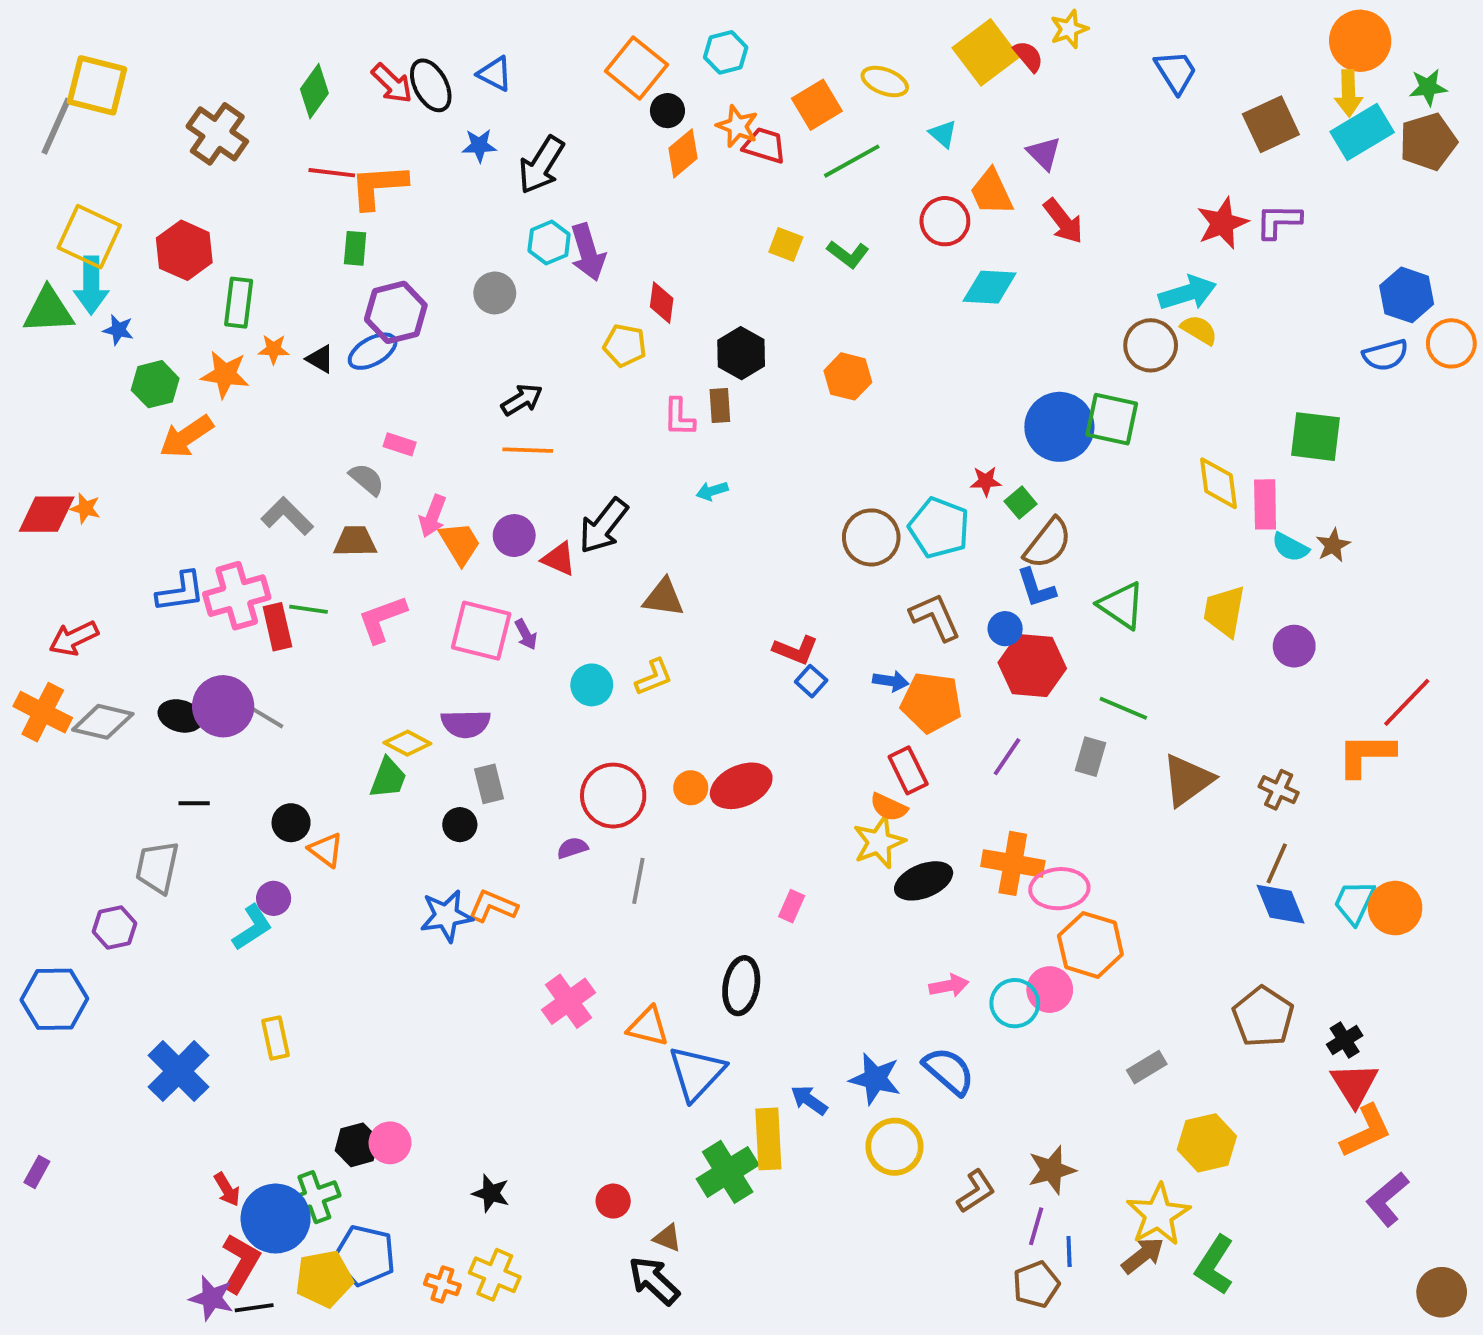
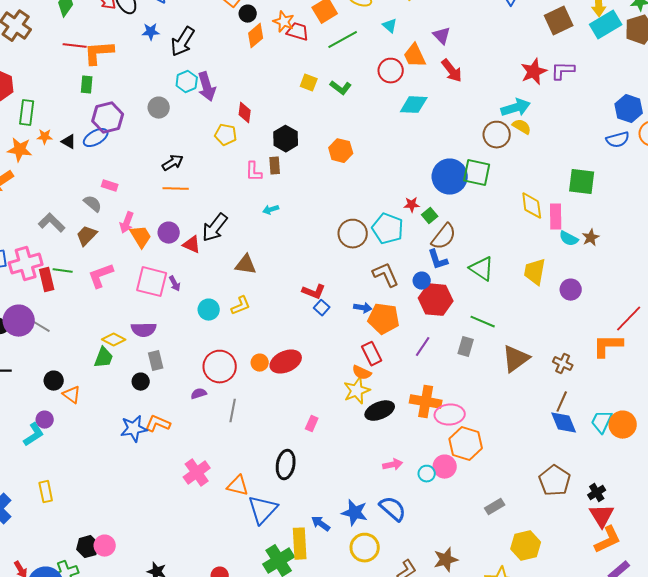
brown trapezoid: (355, 541) -> (87, 236), turned -45
cyan circle: (1015, 1003) -> (427, 474), size x0.7

